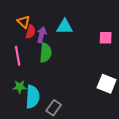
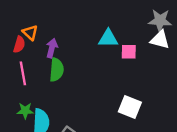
cyan triangle: (65, 27) -> (108, 38), moved
red semicircle: (31, 32) -> (19, 45), moved

